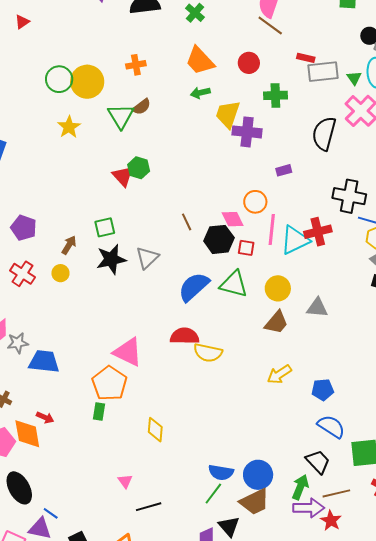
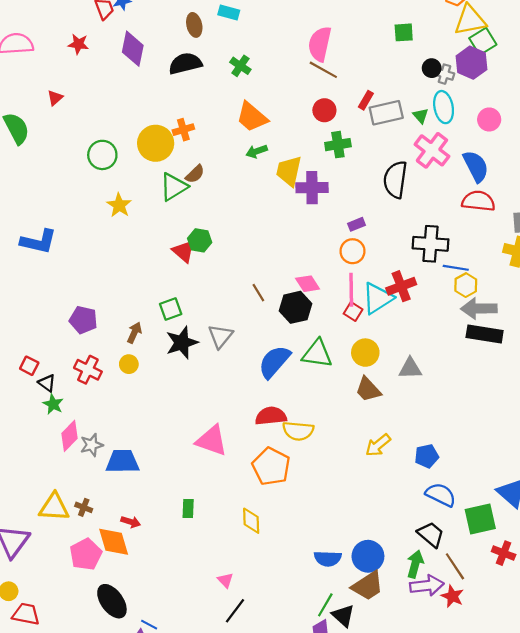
red rectangle: (306, 58) -> (366, 100), turned -66
red circle: (249, 63) -> (324, 110), moved
yellow circle: (87, 82) -> (156, 143), moved
green triangle: (121, 116) -> (174, 187), turned 36
orange circle: (255, 202) -> (353, 251), moved
red square: (246, 248) -> (353, 311), moved, turned 30
brown trapezoid: (276, 322) -> (368, 389), turned 104
orange pentagon: (109, 383) -> (271, 466), moved
brown line: (336, 493) -> (455, 566), turned 76
green line: (213, 494) -> (325, 605), moved
black line: (149, 507) -> (235, 611), moved, turned -30

